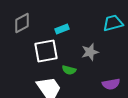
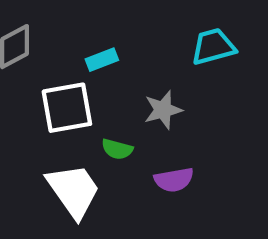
purple semicircle: (111, 84) -> (174, 180), moved

